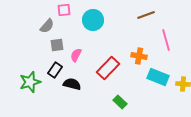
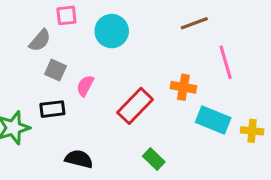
gray square: (57, 45) -> (56, 70), turned 32
black rectangle: (55, 70) -> (52, 109), turned 49
black semicircle: (72, 84) -> (79, 159), moved

